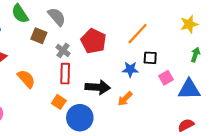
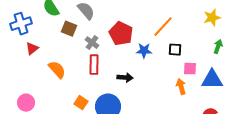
blue star: (130, 69) -> (144, 51), moved
pink square: (166, 78) -> (190, 69), turned 32
black arrow: (98, 87) -> (125, 78), size x0.7
orange arrow: (125, 99) -> (181, 87), moved, turned 119
orange square: (59, 102) -> (81, 103), moved

